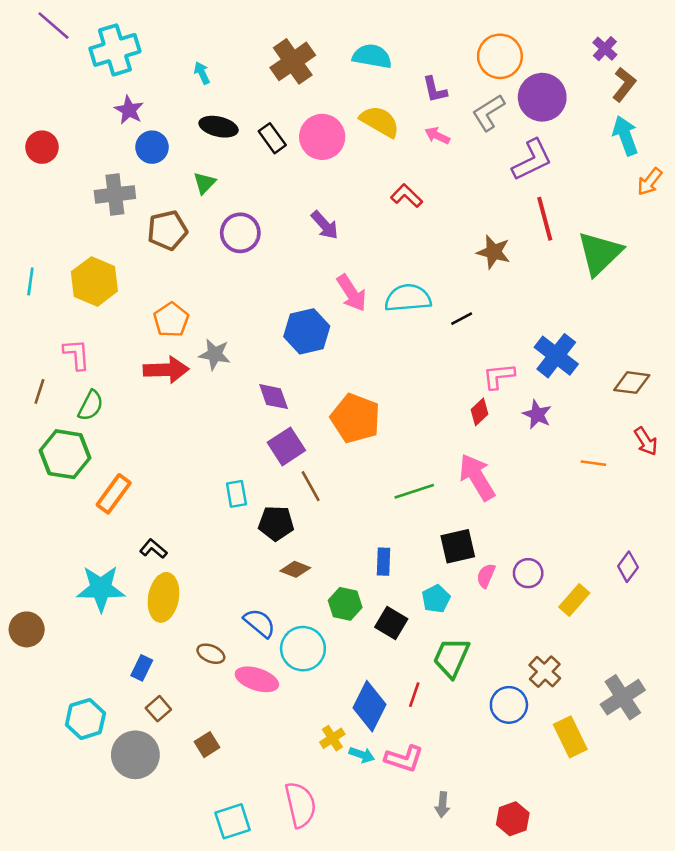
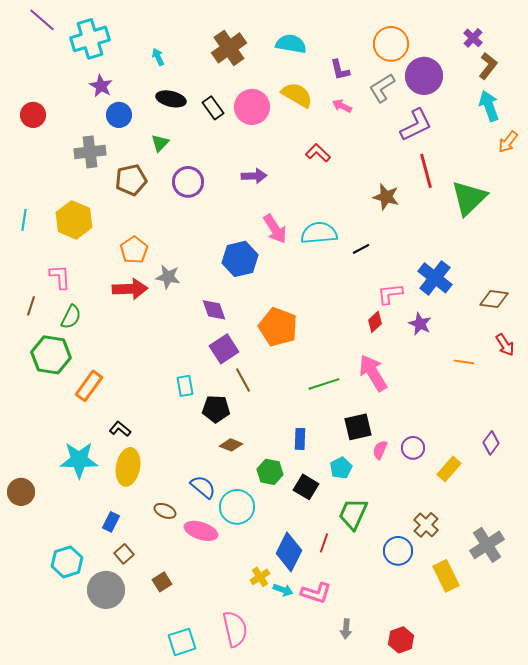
purple arrow: (325, 225) -> (254, 176), turned -50

